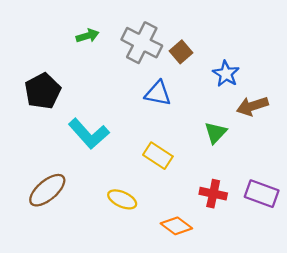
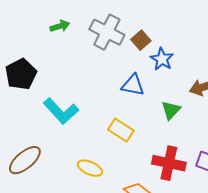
blue star: (226, 74) -> (162, 59), moved
blue triangle: (158, 93) -> (133, 85), moved
red cross: (213, 194) -> (169, 163), size x1.4

